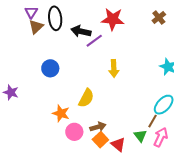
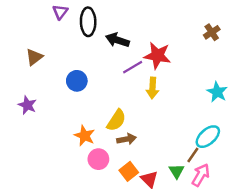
red star: (113, 19) -> (157, 56), moved
brown triangle: (36, 27) -> (34, 57), moved
purple line: (94, 41) -> (133, 67), moved
brown arrow: (98, 127) -> (127, 139), moved

